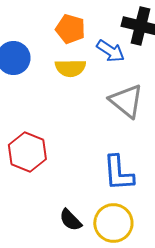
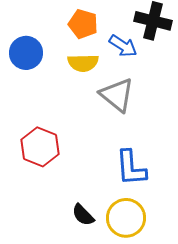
gray triangle: (126, 101) -> (117, 95), moved

